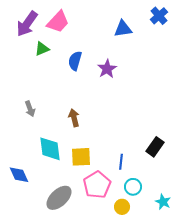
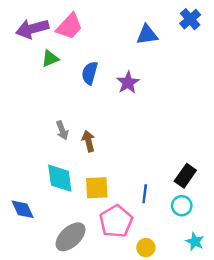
purple arrow: (27, 24) -> (32, 29), turned 40
gray arrow: (30, 109) -> (62, 130), moved
cyan circle: (133, 187) -> (182, 206), moved

